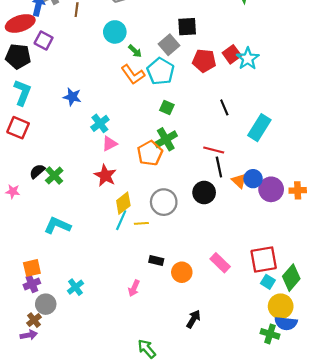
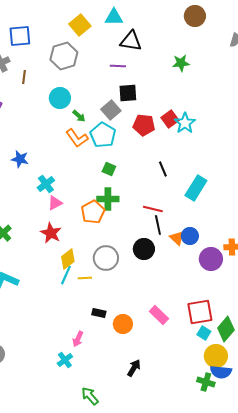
green cross: (166, 139) -> (108, 199), turned 30
purple circle: (271, 189) -> (211, 259), moved
cyan cross: (75, 287) -> (65, 360), moved

